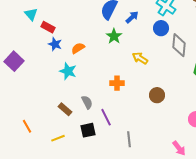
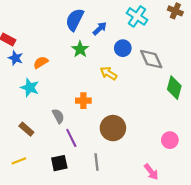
blue circle: (161, 28) -> (123, 48), moved
gray diamond: (179, 45) -> (151, 59), turned -30
brown circle: (157, 95) -> (113, 128), moved, size x1.5
gray semicircle: (87, 102) -> (58, 116), moved
black square: (88, 130) -> (59, 163), moved

